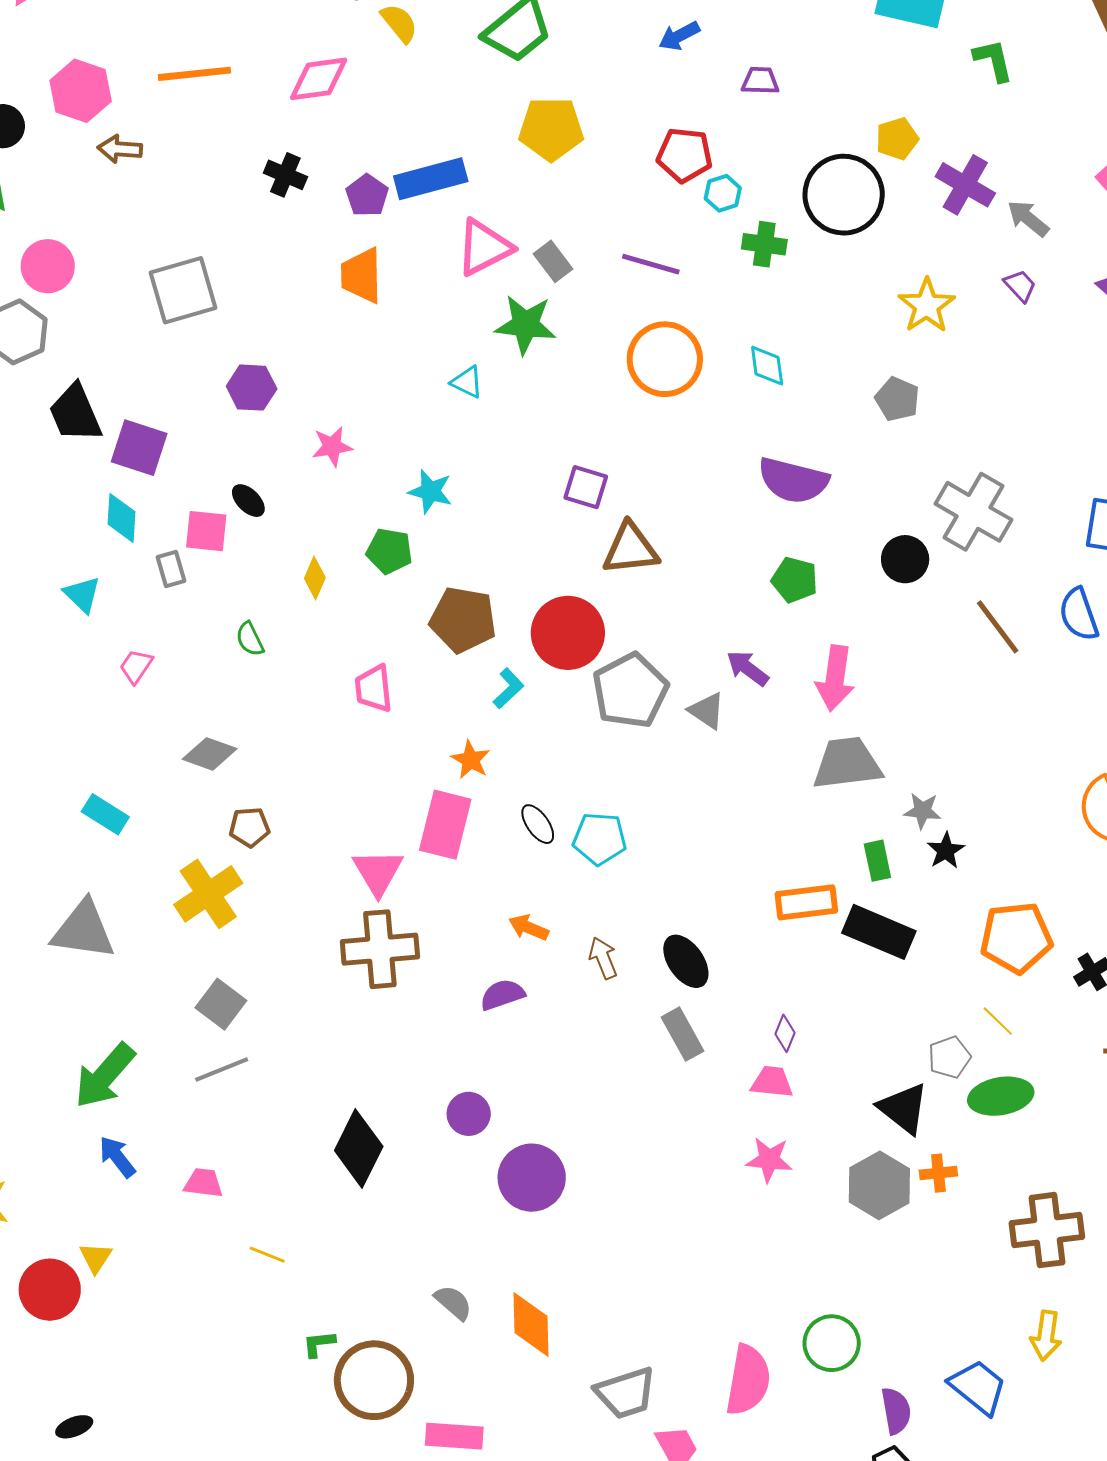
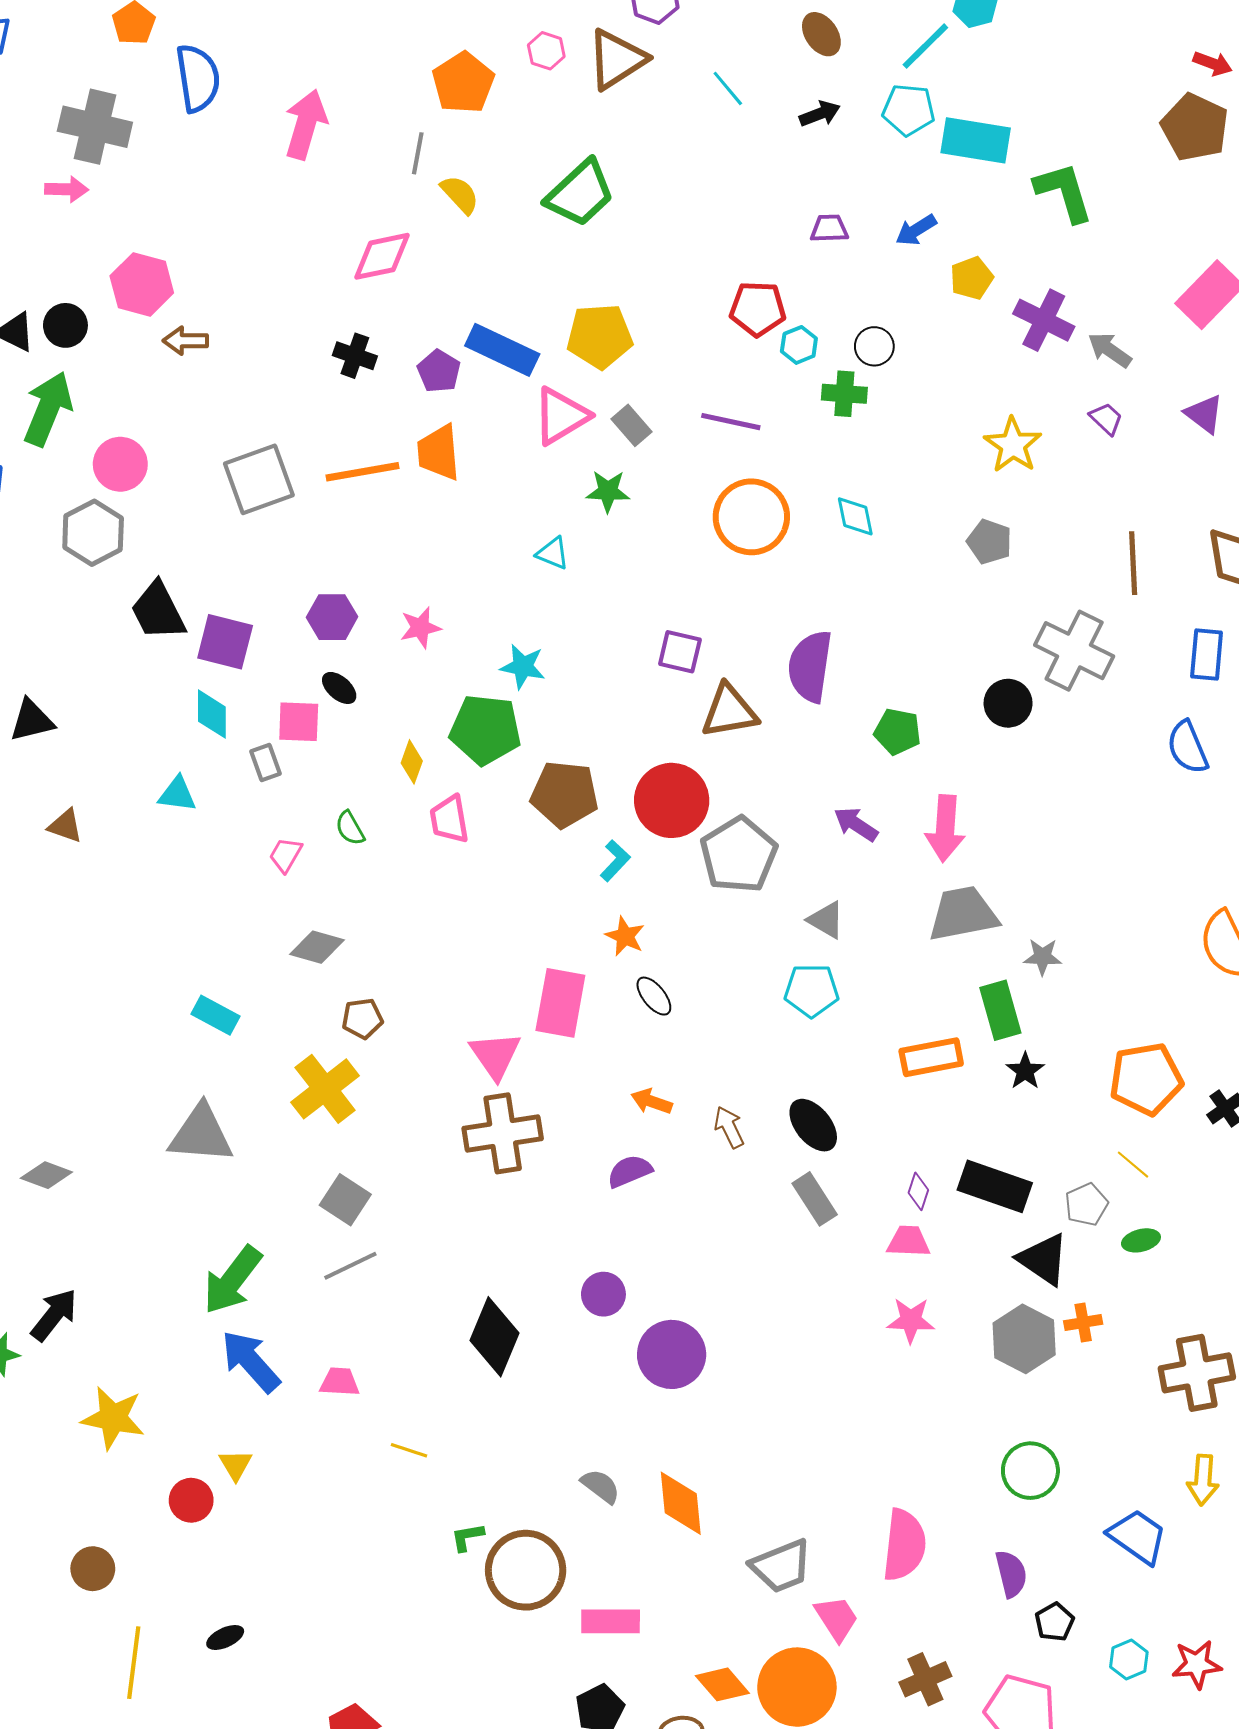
blue arrow: (679, 36) -> (916, 230), moved
green L-shape: (993, 60) -> (1064, 192), size x1.4
orange line: (194, 74) -> (363, 472), moved
yellow pentagon: (551, 129) -> (600, 336), moved
blue rectangle: (431, 179) -> (502, 350), turned 44
black circle: (844, 195) -> (874, 346), moved, size x0.5
green star: (525, 325) -> (608, 491), size x0.7
purple hexagon: (252, 388) -> (332, 617), moved
purple semicircle: (793, 480) -> (810, 666), moved, turned 88
green pentagon: (389, 551) -> (485, 730), size x1.5
cyan triangle: (82, 594) -> (177, 794), turned -33
brown line: (998, 627) -> (1133, 563), moved, turned 38
pink trapezoid: (136, 666) -> (286, 855), moved
pink trapezoid: (374, 688) -> (449, 819), moved
gray triangle: (707, 711) -> (826, 920), moved
orange star: (471, 760) -> (625, 936), moved
cyan pentagon: (600, 839) -> (812, 990), moved
black star: (946, 851) -> (1025, 1071), moved
green rectangle: (877, 861) -> (1000, 1010), size x1.4
black rectangle: (879, 932) -> (995, 1186), moved
green ellipse: (1001, 1096) -> (1141, 1240), size x0.6
blue arrow: (117, 1157) -> (251, 1361), size x1.5
red circle: (50, 1290) -> (191, 1500), size x0.7
green circle: (832, 1343) -> (1030, 1471), moved
purple semicircle: (896, 1411) -> (1011, 1574), moved

